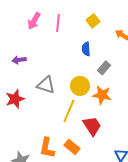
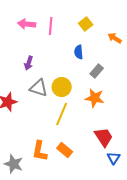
pink arrow: (34, 21) -> (27, 24), turned 66
purple arrow: (19, 60) -> (29, 63), moved, turned -64
yellow circle: (80, 86) -> (62, 87), moved
red trapezoid: (92, 126) -> (104, 137), moved

